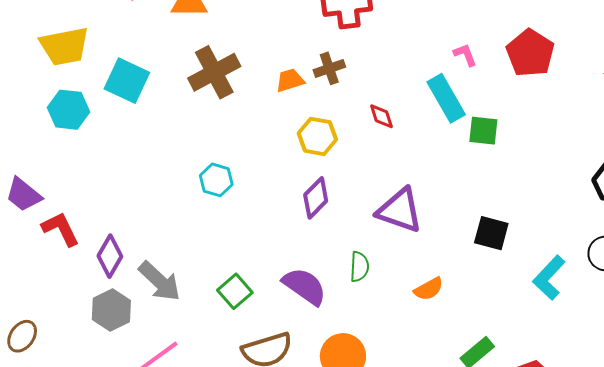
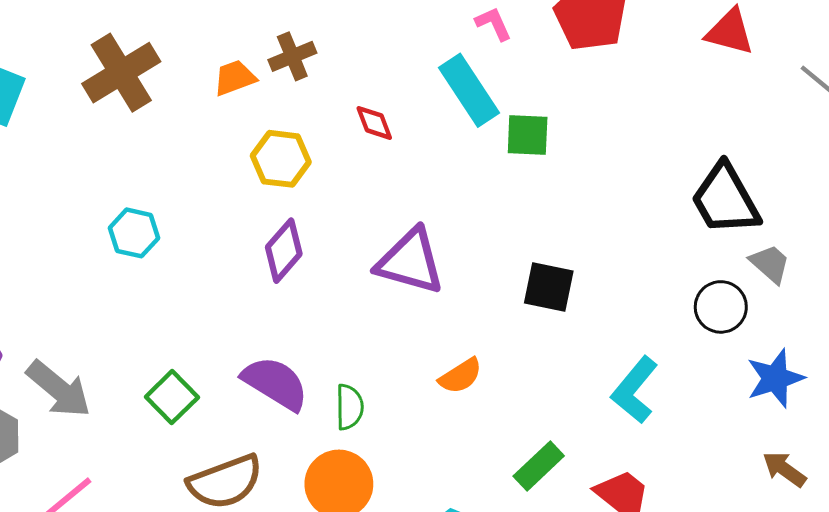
green semicircle: (359, 267) -> (349, 407), moved
cyan L-shape: (549, 278) -> (635, 390), moved

